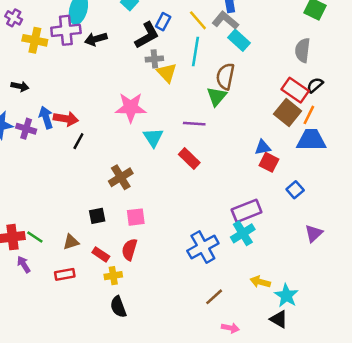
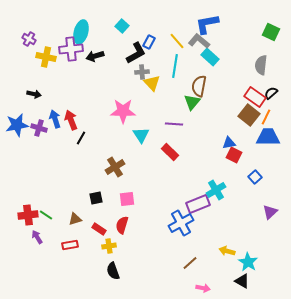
red arrow: (66, 119) -> (71, 120), turned -120
purple rectangle: (247, 211) -> (198, 204), moved
cyan cross: (243, 233) -> (216, 190), moved

